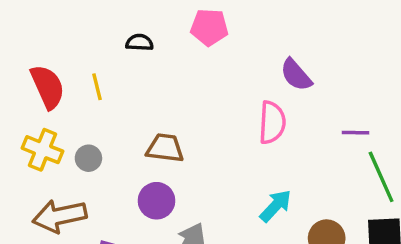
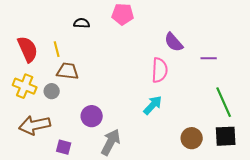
purple line: (356, 133) -> (209, 58), moved
brown trapezoid: (165, 148) -> (68, 71), moved
cyan arrow: (276, 206) -> (153, 105), moved

